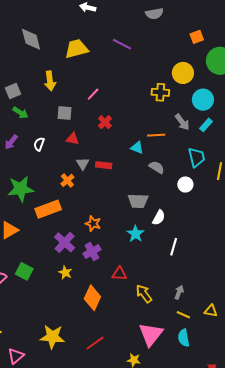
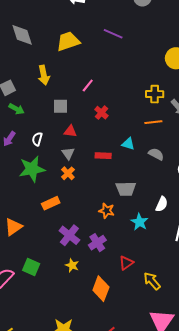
yellow cross: (160, 92) -> (155, 94), moved
cyan triangle: (137, 148) -> (128, 144), moved
gray triangle: (83, 164) -> (68, 153), moved
green star: (21, 189) -> (32, 169), moved
gray trapezoid: (138, 201) -> (126, 189), moved
orange rectangle: (48, 209) -> (51, 203), size x0.7
orange star: (93, 224) -> (107, 211), moved
red triangle: (119, 274) -> (126, 263), turned -35

